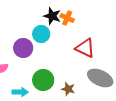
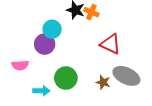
cyan circle: (41, 34) -> (52, 29), moved
brown star: (68, 89) -> (103, 82), moved

